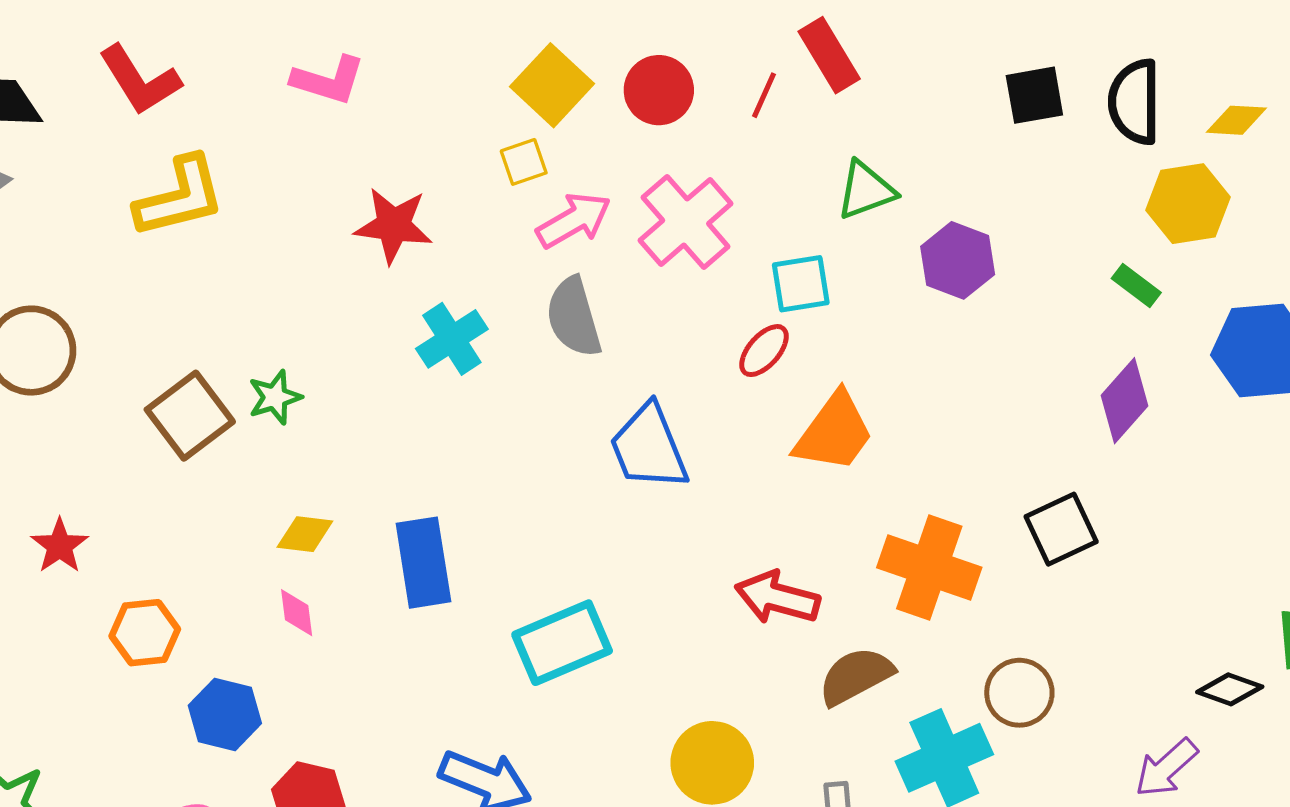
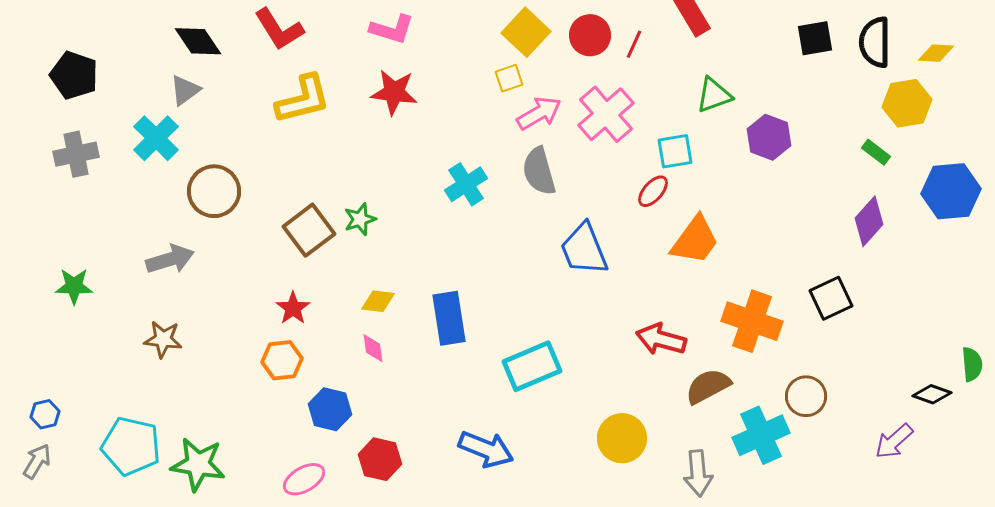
red line: (764, 95) -> (634, 44), moved
red star: (393, 225) -> (394, 92), moved
red star: (60, 546) -> (293, 308), moved

